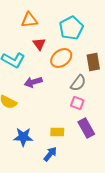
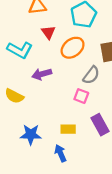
pink square: (77, 103) -> (81, 96), moved
blue arrow: (50, 154) -> (60, 153), turned -63

